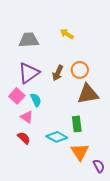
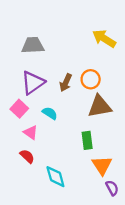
yellow arrow: (67, 34) -> (104, 38), moved, size x1.5
cyan semicircle: (36, 100) -> (50, 113), moved, turned -32
cyan diamond: (57, 137) -> (55, 177), moved, turned 45
orange triangle: (80, 152) -> (102, 165), moved

